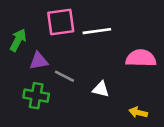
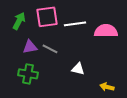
green arrow: (18, 40) -> (19, 21), moved
pink semicircle: (141, 58) -> (106, 31), moved
gray line: (65, 76) -> (50, 49), moved

